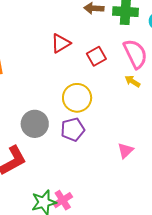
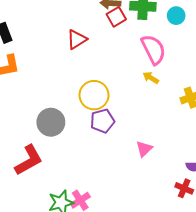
red square: (96, 56) -> (116, 17), moved
purple pentagon: (73, 130) -> (102, 121), moved

